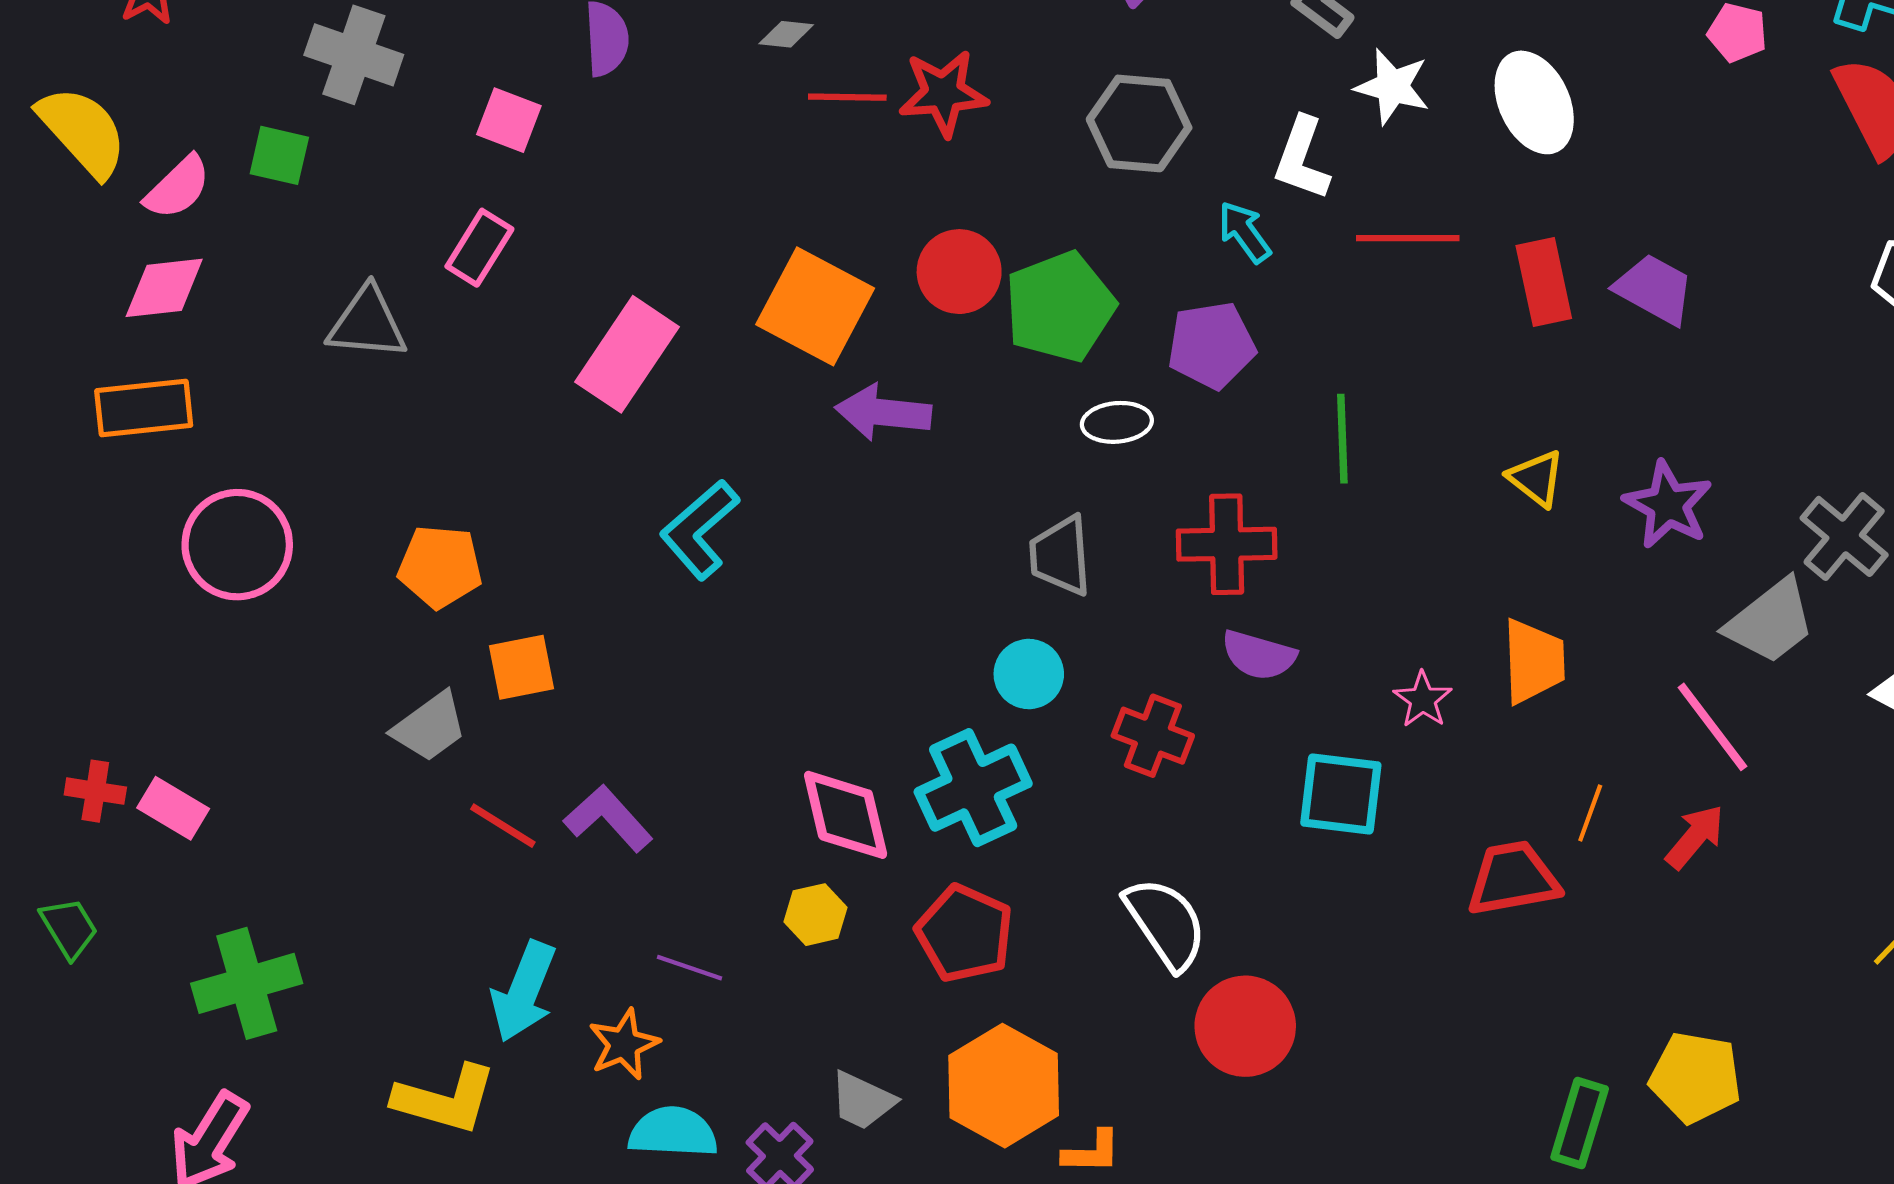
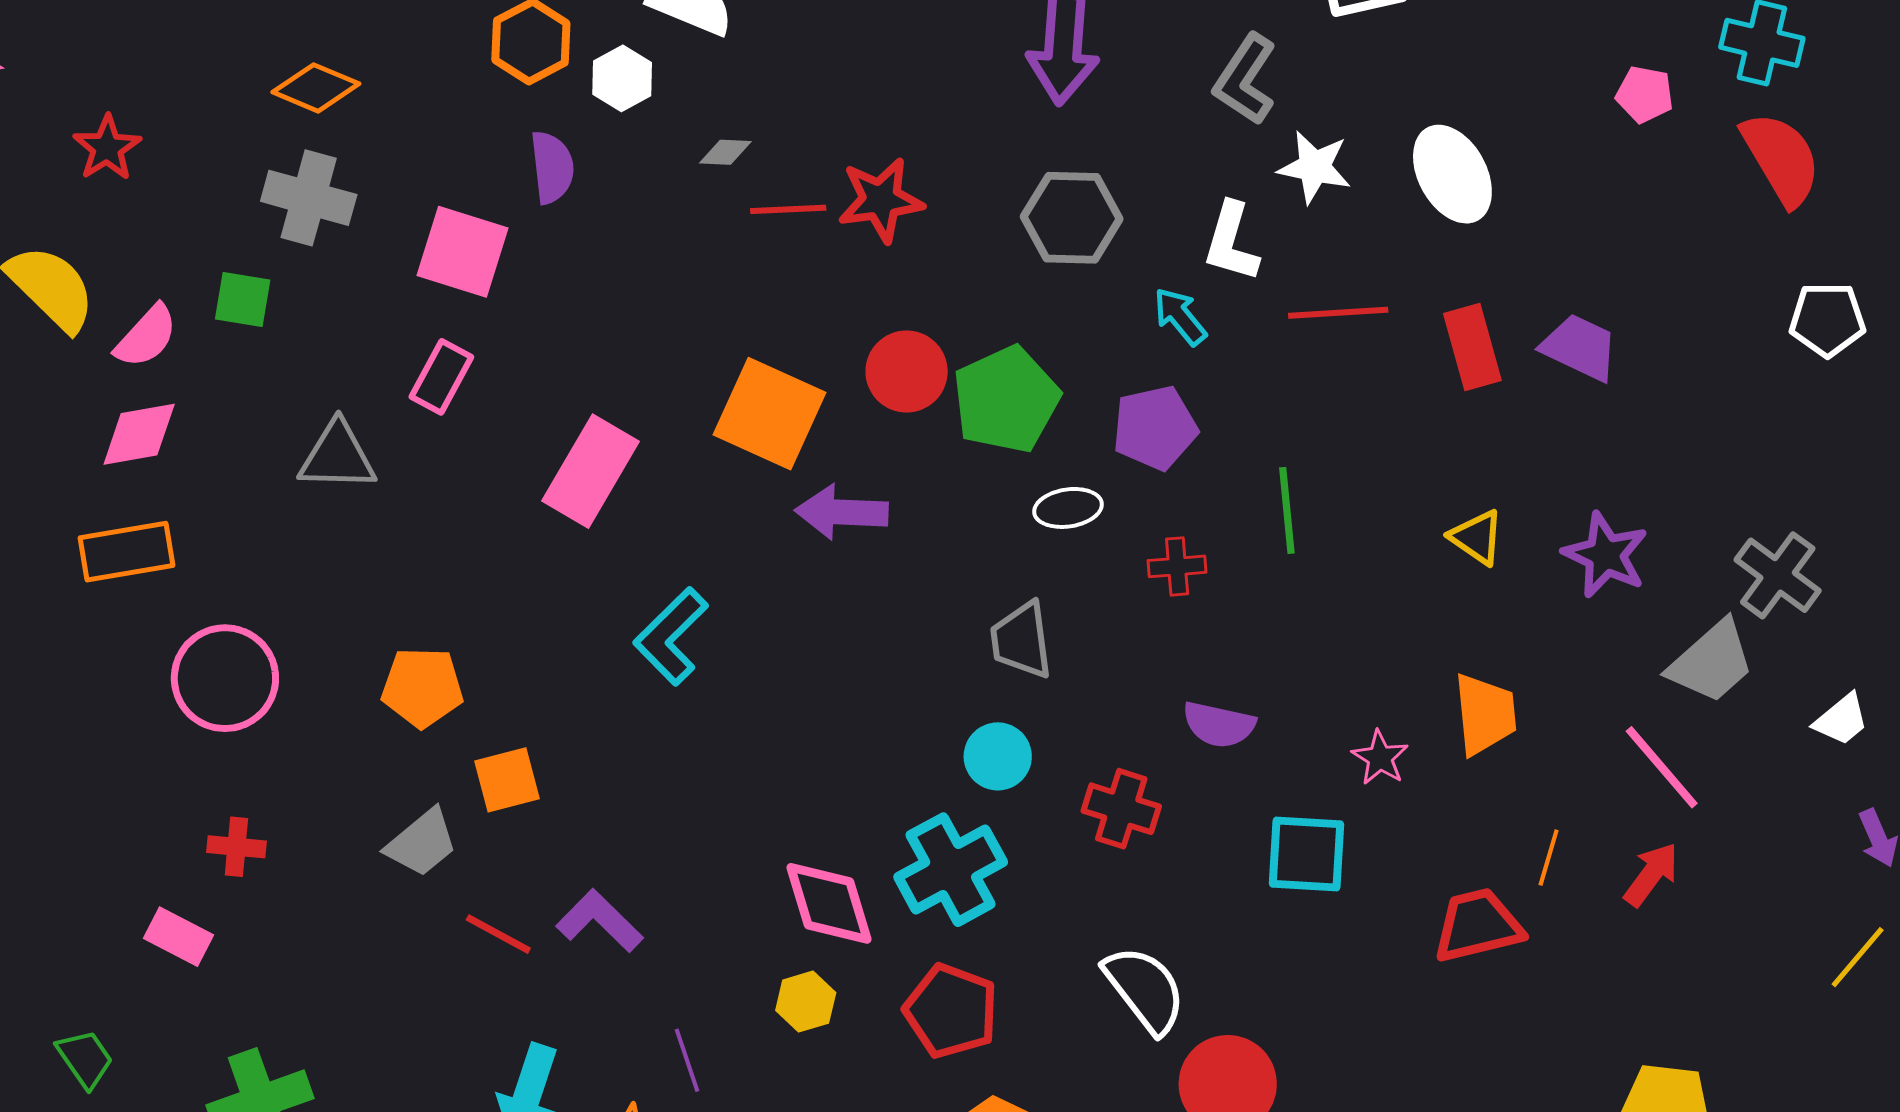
pink square: (509, 120) -> (462, 252), size x1.5
red cross: (1227, 544) -> (1177, 566), moved, size x0.6
red cross: (95, 791) -> (236, 847), moved
purple line: (689, 968) -> (687, 1060), turned 56

